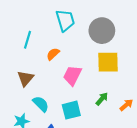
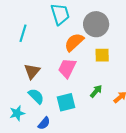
orange semicircle: (53, 54) -> (74, 42), moved, size x1.5
yellow square: (108, 62) -> (102, 55), size x0.7
brown triangle: (25, 78) -> (32, 71), moved

